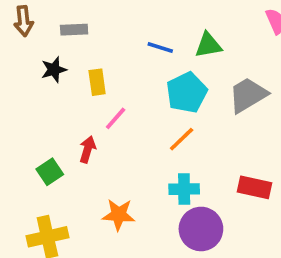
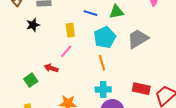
yellow rectangle: (97, 82) -> (70, 30), moved
orange line: (182, 139) -> (102, 63), turned -63
red arrow: (88, 149) -> (51, 68), turned -88

